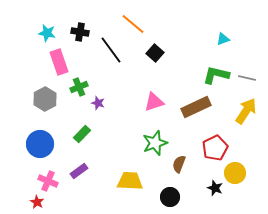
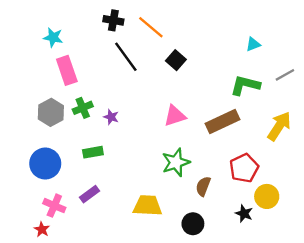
black cross: (80, 32) -> (113, 20), moved
gray line: (247, 78) -> (285, 75), moved, turned -42
green cross: (79, 87) -> (83, 108), moved
green rectangle: (82, 134) -> (93, 152), turned 36

